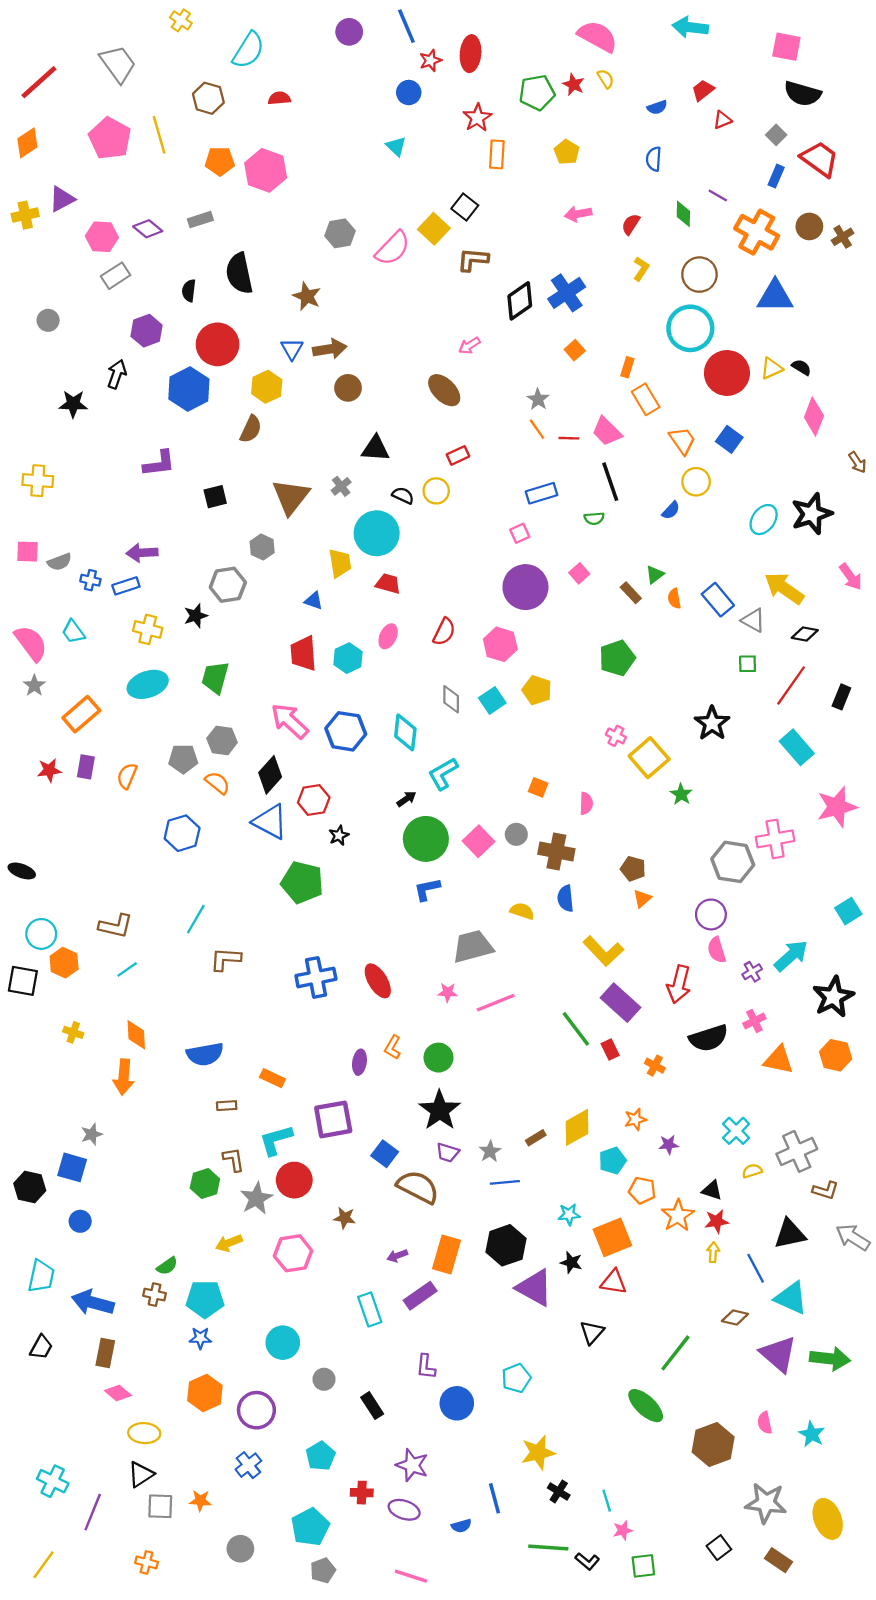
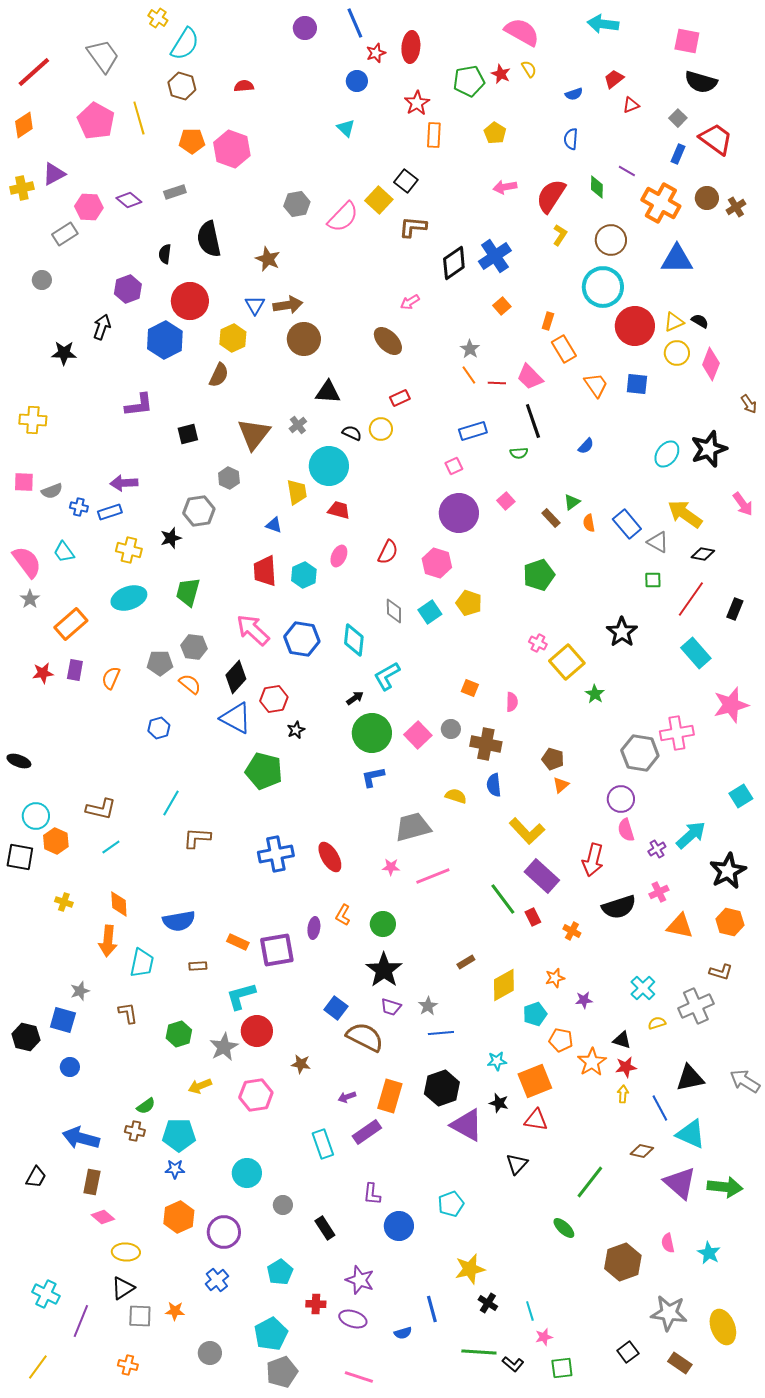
cyan semicircle: (248, 50) -> (185, 44), moved
red semicircle: (631, 224) -> (551, 196), size x1.8
gray rectangle: (116, 276) -> (65, 234), moved
brown circle: (348, 388) -> (304, 339), size x1.4
blue square: (729, 439) -> (637, 384), turned -30
yellow circle: (696, 482) -> (677, 353), moved
blue hexagon: (182, 833) -> (159, 728), size x0.7
purple square: (333, 1119) -> (277, 950), moved
brown rectangle: (536, 1138) -> (466, 962), moved
brown L-shape: (234, 1159) -> (128, 1013), moved
brown L-shape: (825, 1190) -> (721, 972), moved
cyan trapezoid: (41, 1276) -> (142, 963), moved
green ellipse: (646, 1406) -> (564, 1228), size x0.7
gray pentagon: (323, 1570) -> (282, 1372), size x1.4

